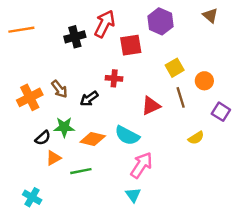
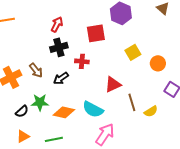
red arrow: (105, 24) -> (57, 24), moved, size x0.7
black cross: (75, 37) -> (59, 47), moved
brown line: (181, 97) -> (132, 102), moved
orange triangle: (53, 158) -> (23, 136), moved

